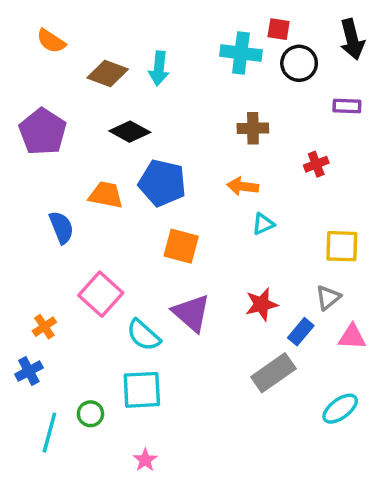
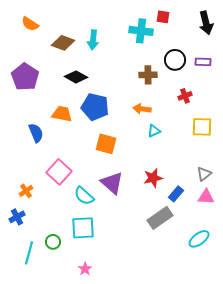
black circle: (299, 63) -> (175, 60), moved
yellow square: (342, 246) -> (202, 127), moved
gray triangle: (328, 298) -> (204, 174), moved

